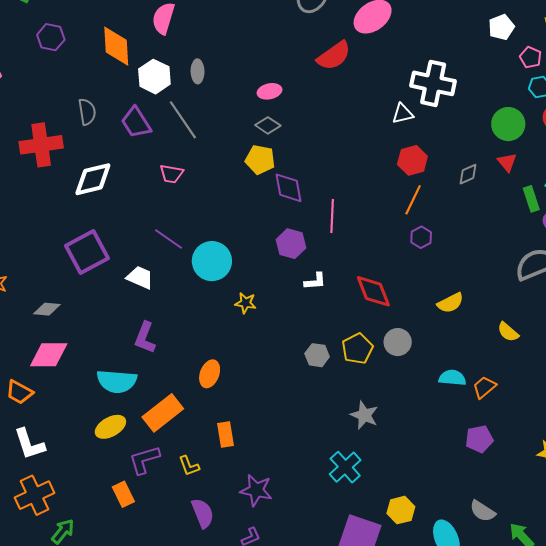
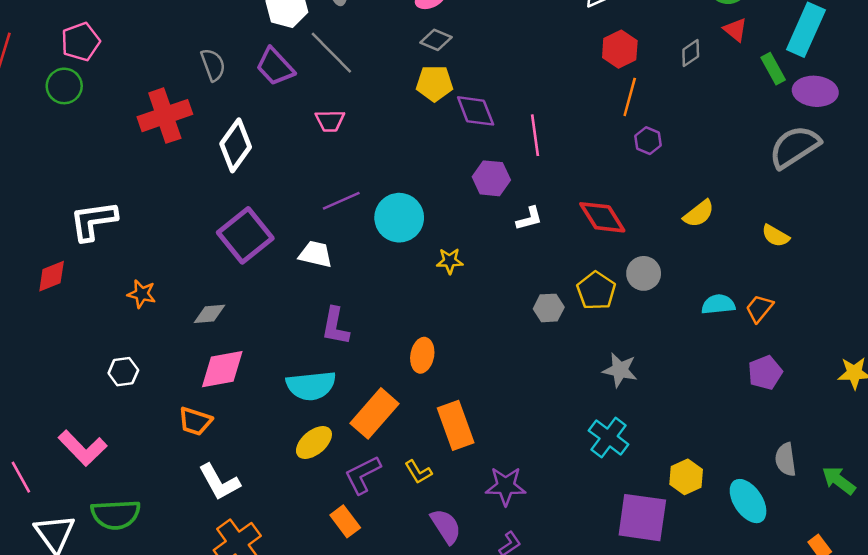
white diamond: (93, 179) -> (236, 145), turned -30
purple line: (169, 239) -> (341, 201), turned -48
orange rectangle: (225, 435) -> (456, 425), size x1.5
gray semicircle: (482, 511) -> (786, 459), turned 60

